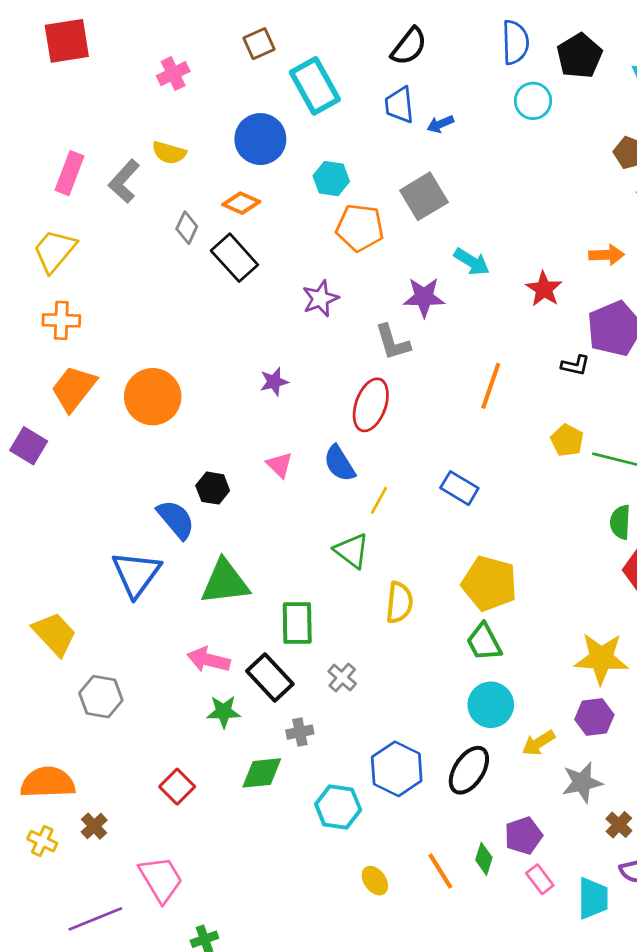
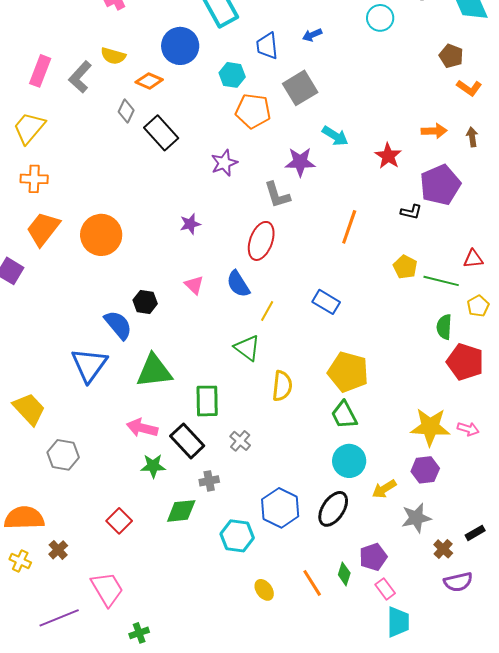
blue trapezoid: (399, 105) -> (267, 46), moved
orange diamond: (241, 203) -> (149, 81), moved
cyan trapezoid: (593, 898) -> (398, 622), moved

